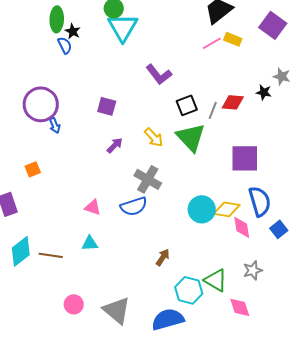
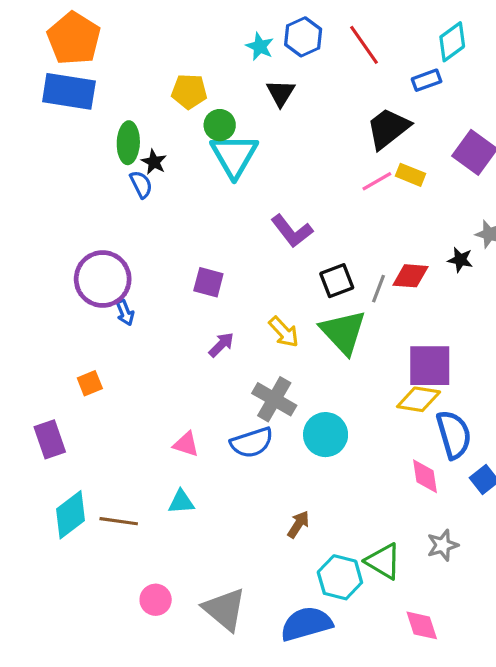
cyan circle: (202, 209) -> (326, 435), moved
yellow diamond: (227, 209) -> (419, 399), moved
pink diamond: (240, 307) -> (422, 625), moved

